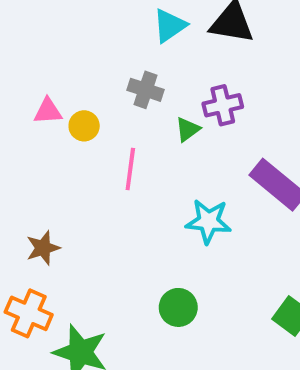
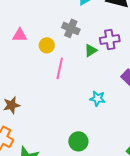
yellow circle: (84, 126) -> (47, 45), moved
cyan star: (208, 221) -> (98, 99), size x0.7

